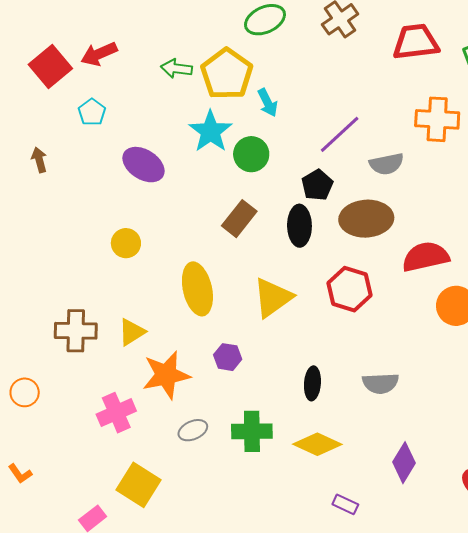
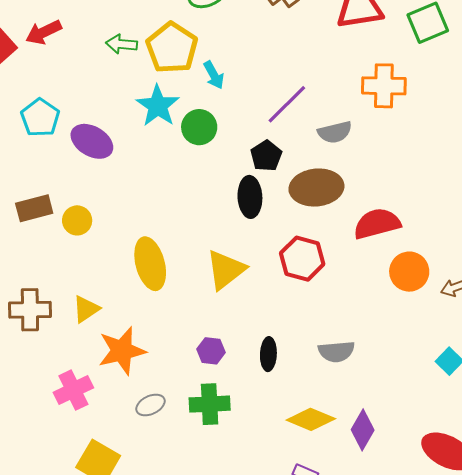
cyan pentagon: (92, 112) -> (40, 118), moved, size x1.4
brown rectangle: (239, 219) -> (34, 208), moved, turned 39
purple hexagon: (228, 357) -> (211, 351), moved
yellow diamond: (317, 444) -> (311, 419), moved

